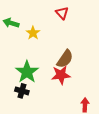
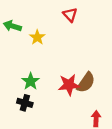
brown semicircle: (65, 59) -> (86, 83), moved
green star: (27, 72) -> (31, 81), size x0.7

